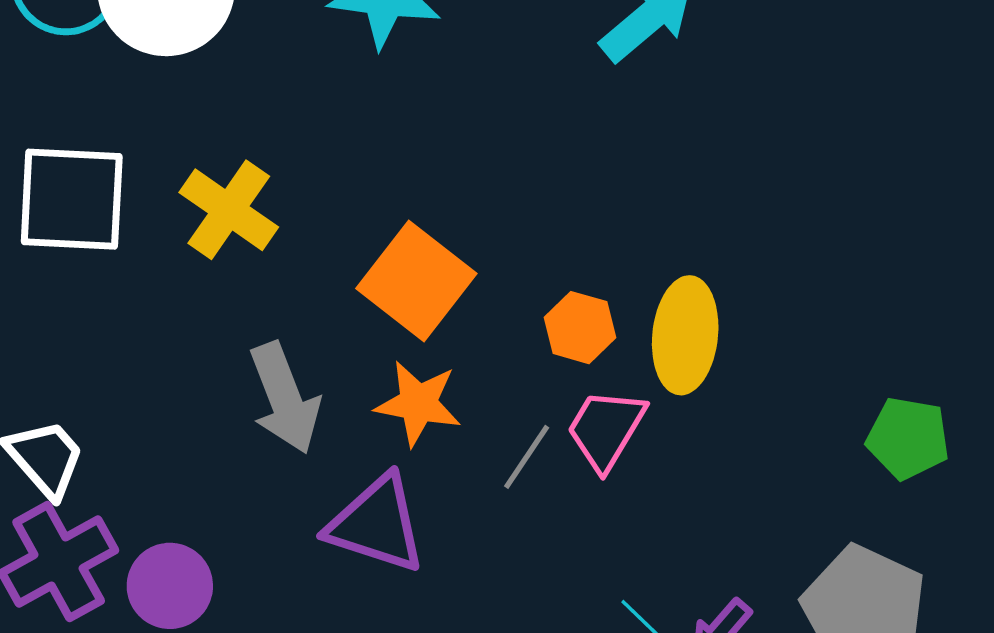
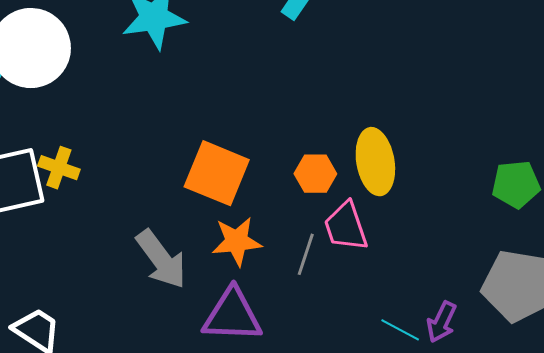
yellow cross: (229, 210) -> (59, 168), moved, size x0.7
pink trapezoid: (606, 429) -> (346, 226), turned -34

